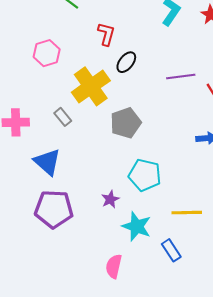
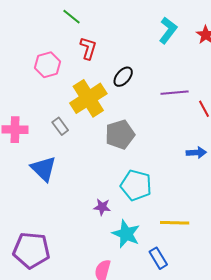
red L-shape: (106, 34) -> (88, 48), moved
purple star: (110, 199) -> (102, 207), turned 30
purple pentagon: (54, 209) -> (31, 250), moved

